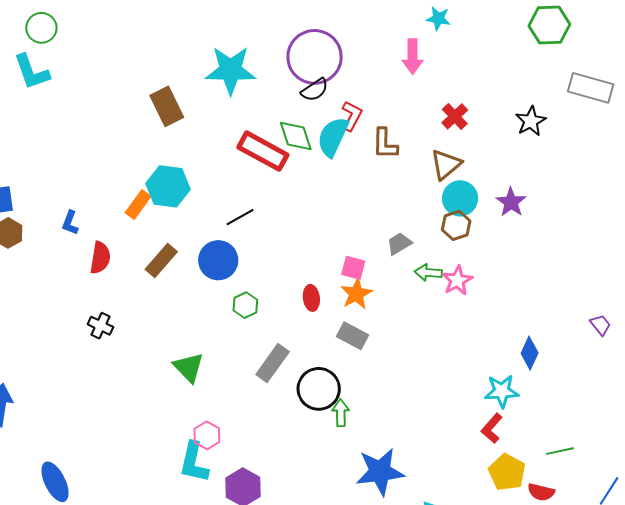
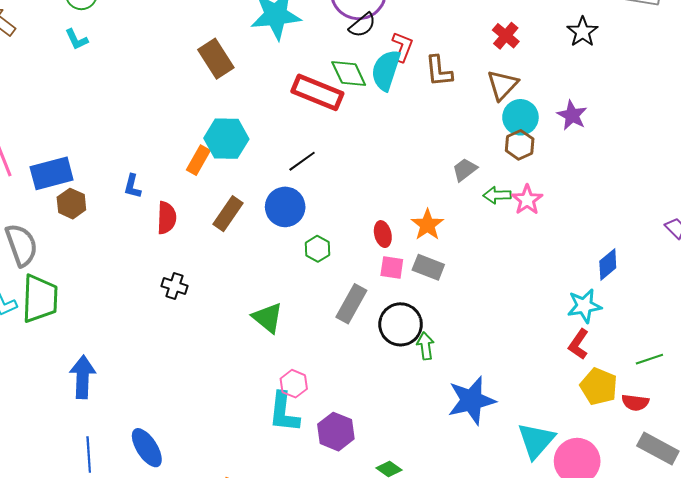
cyan L-shape: (32, 72) -> (76, 39), size x0.6
pink square: (353, 268) -> (392, 268), moved
blue diamond: (530, 353) -> (608, 264), turned 32

